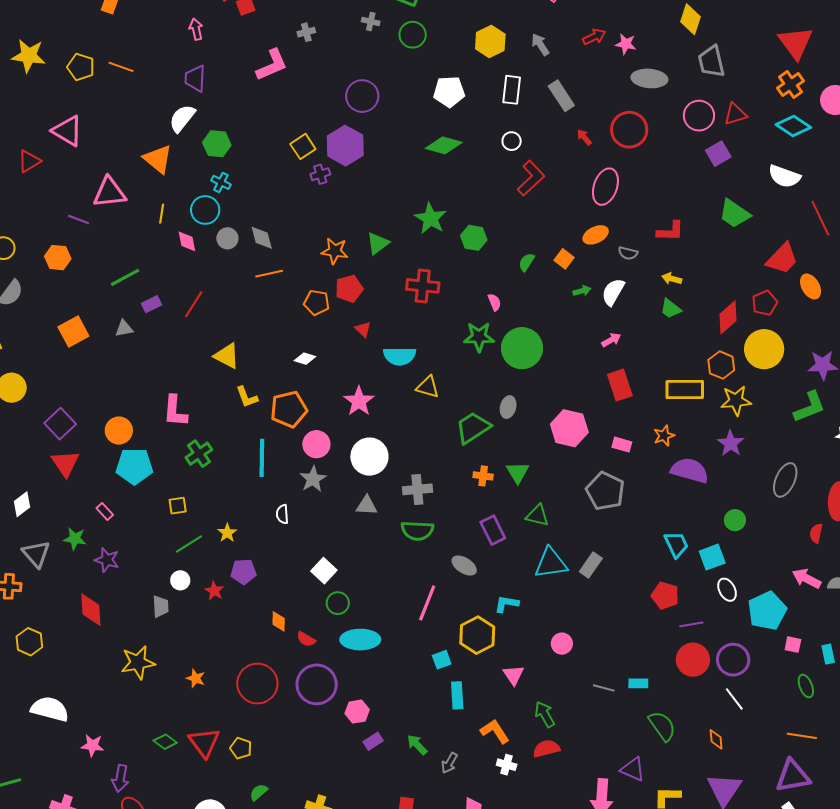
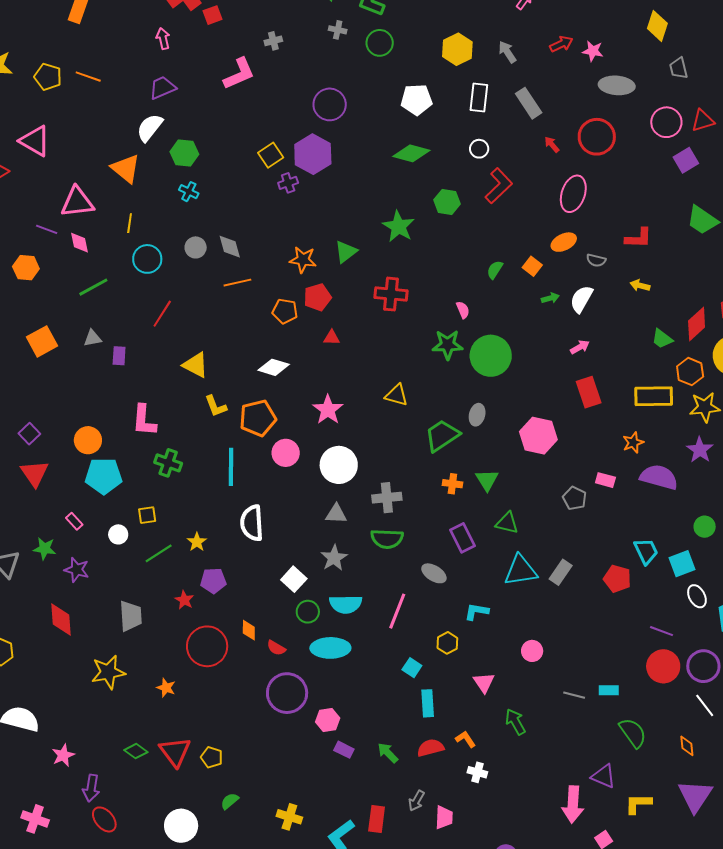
gray trapezoid: (711, 62) -> (679, 68), size x0.7
purple trapezoid: (195, 78) -> (162, 88), turned 64
cyan circle: (205, 210) -> (147, 259), moved
green hexagon: (474, 238) -> (447, 202), moved
pink diamond: (187, 241) -> (80, 243), moved
purple rectangle: (152, 304) -> (119, 356), moved, turned -60
green trapezoid: (671, 309) -> (662, 339), moved
red triangle: (363, 329) -> (332, 338), turned -42
cyan semicircle: (400, 356) -> (346, 604), moved
white diamond: (305, 359) -> (274, 367), size x1.4
purple square: (60, 424) -> (29, 434), size x0.7
pink rectangle: (622, 445) -> (605, 480), moved
green cross: (199, 454) -> (168, 463), turned -36
gray star: (313, 479) -> (334, 558), moved
gray pentagon: (605, 491) -> (575, 498), size x0.6
white semicircle: (282, 514) -> (252, 523), size x1.8
white circle: (180, 580) -> (118, 534), moved
red pentagon: (665, 596) -> (617, 579), moved
gray trapezoid: (161, 607) -> (131, 616), size x1.4
purple line: (691, 624) -> (662, 631), turned 30
yellow hexagon: (477, 635) -> (447, 643), size x0.6
cyan square: (442, 660) -> (412, 668), turned -36
red circle: (257, 684) -> (207, 646), moved
orange L-shape: (495, 731) -> (465, 739), size x0.7
purple rectangle: (373, 741) -> (344, 750), turned 60
pink star: (92, 745) -> (63, 755), turned -30
red semicircle: (546, 749) -> (431, 748), moved
gray arrow: (449, 763) -> (416, 801), moved

